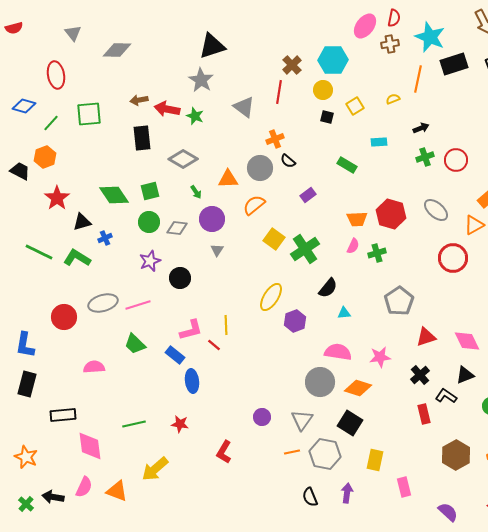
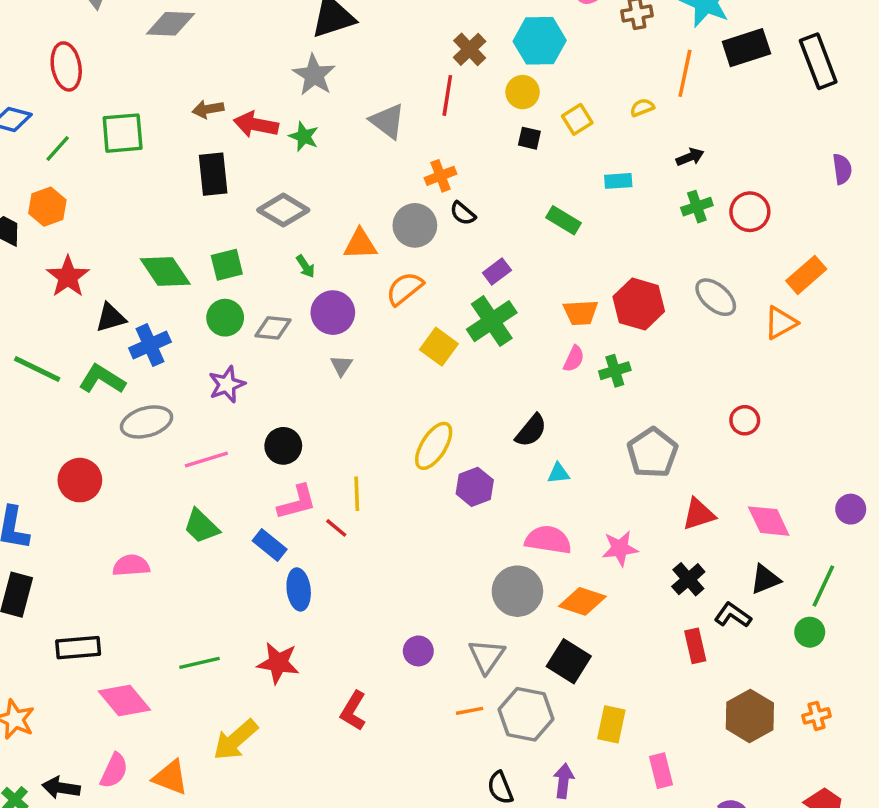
blue cross: (105, 238) -> (150, 345), size x1.6
green cross: (305, 249) -> (492, 321), moved
red circle: (453, 258) -> (745, 420), moved, size x0.6
black circle: (180, 278) -> (283, 446), moved
gray ellipse: (103, 303) -> (147, 422), moved
red star: (180, 424) -> (278, 663), size x1.4
pink diamond: (90, 446) -> (124, 701), turned -32

